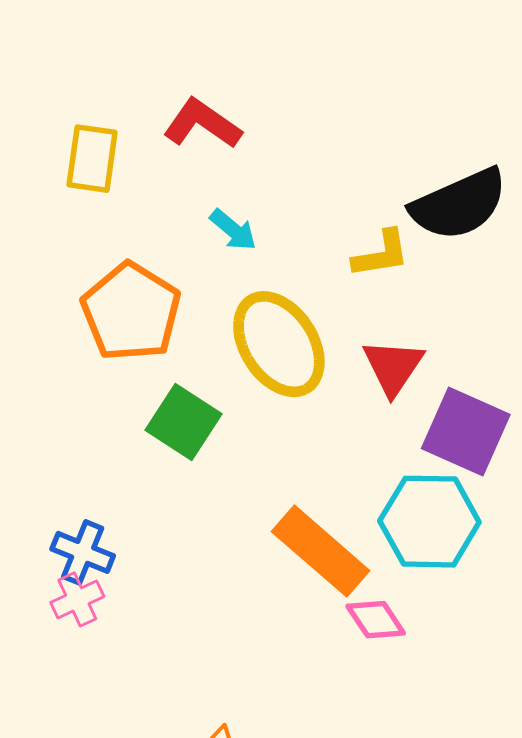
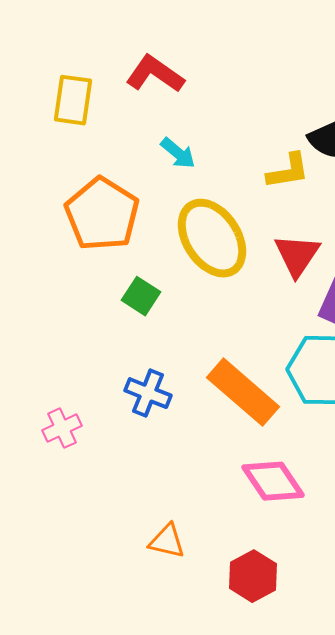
green square: (183, 422) -> (141, 296), size x0.7
blue cross: (83, 552) -> (148, 393), moved
pink diamond: (376, 620) -> (273, 481), moved, size x1.4

